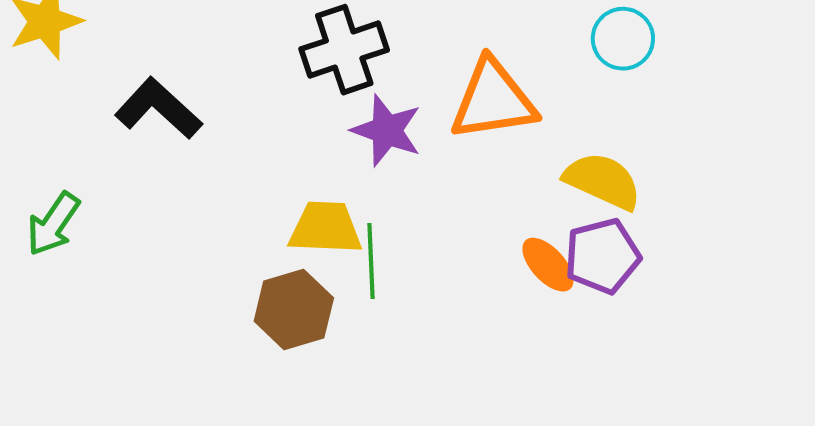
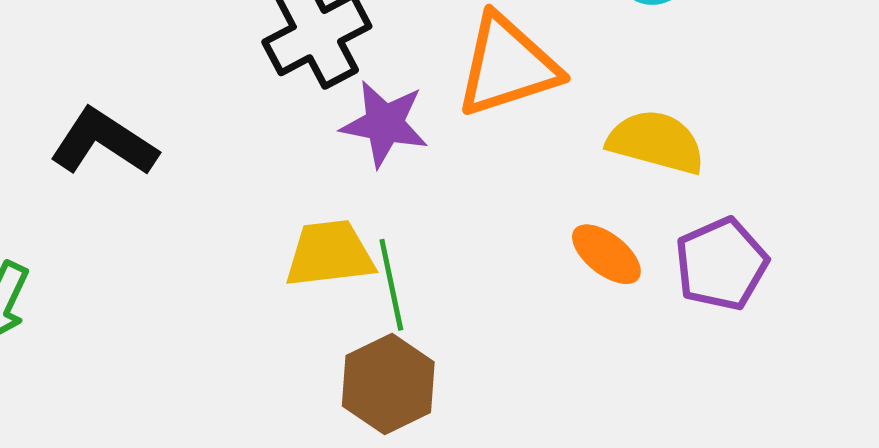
purple pentagon: (602, 256) -> (721, 264), moved
brown hexagon: (294, 310) -> (388, 384), moved

